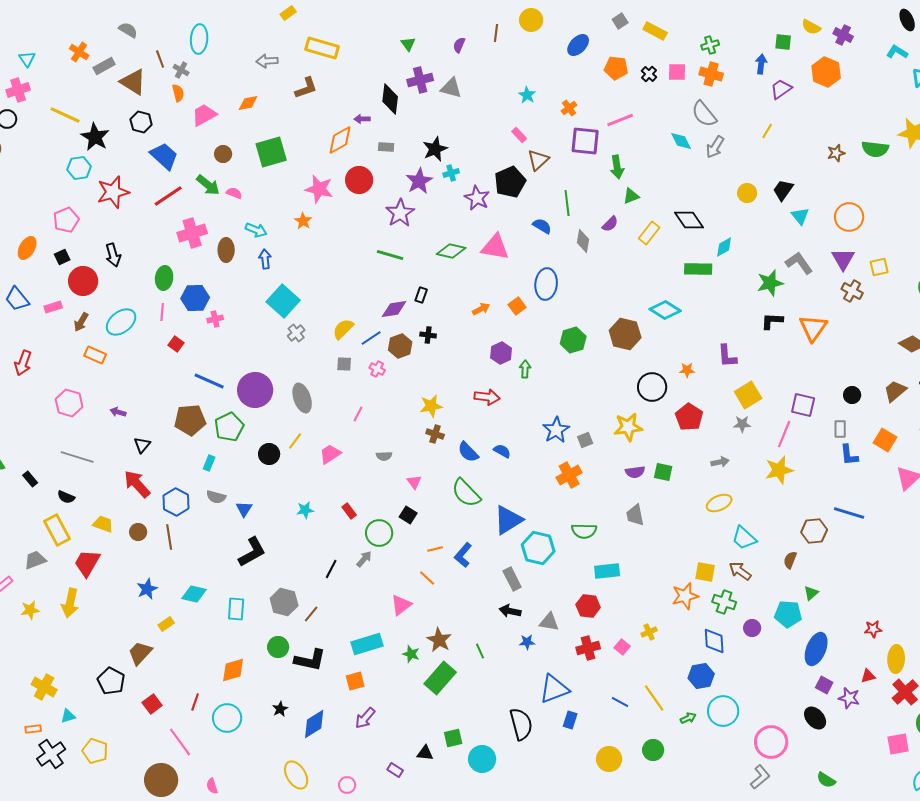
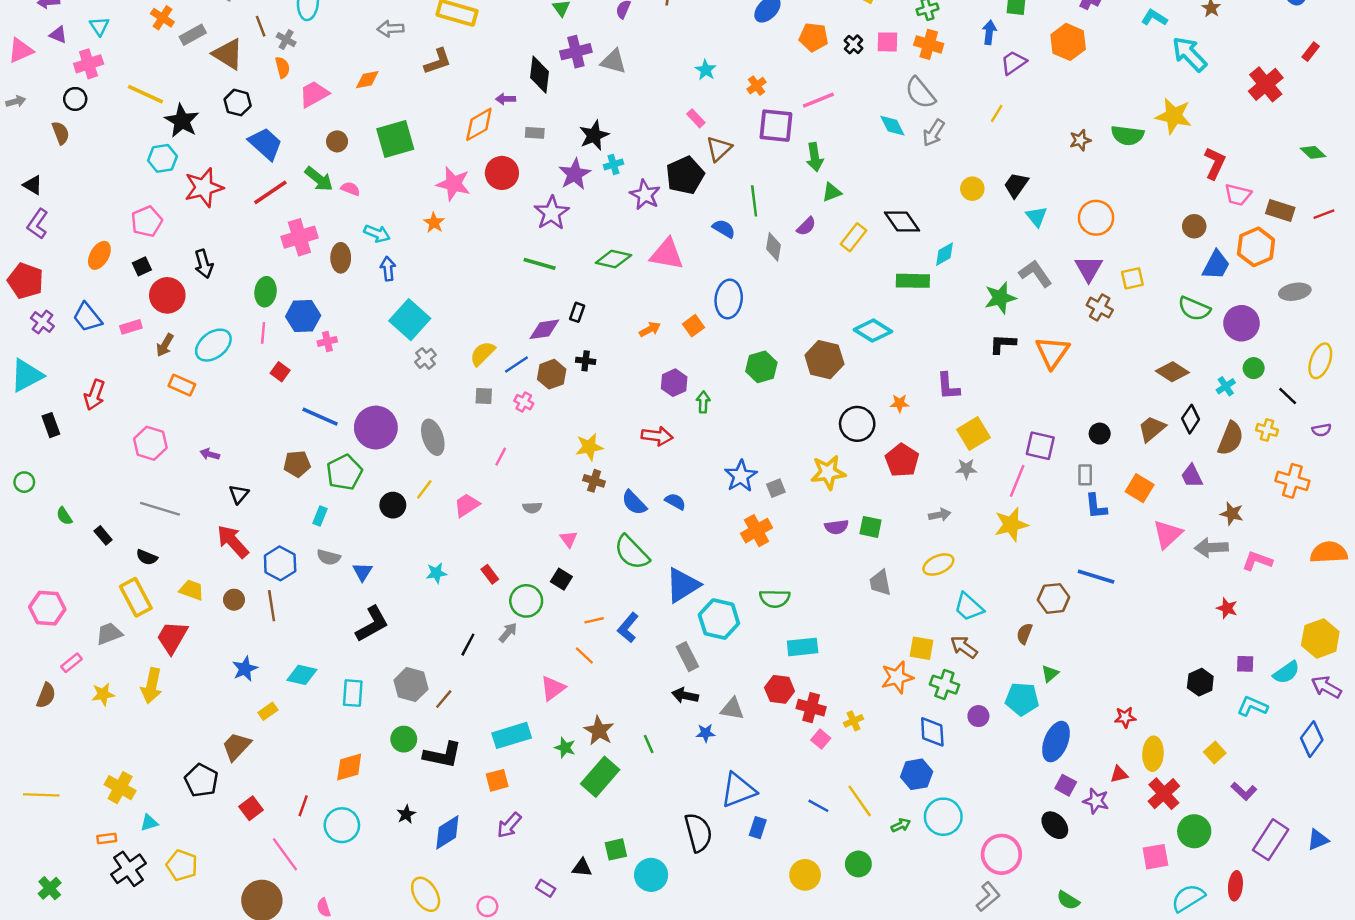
brown pentagon: (190, 420) -> (297, 464), size x0.7
gray trapezoid: (635, 515) -> (880, 583), moved
red cross: (588, 648) -> (811, 708), moved, turned 30

